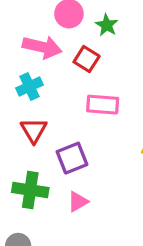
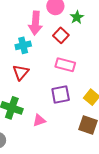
pink arrow: (42, 47) -> (35, 23), turned 70
purple square: (72, 158) -> (61, 95), moved

